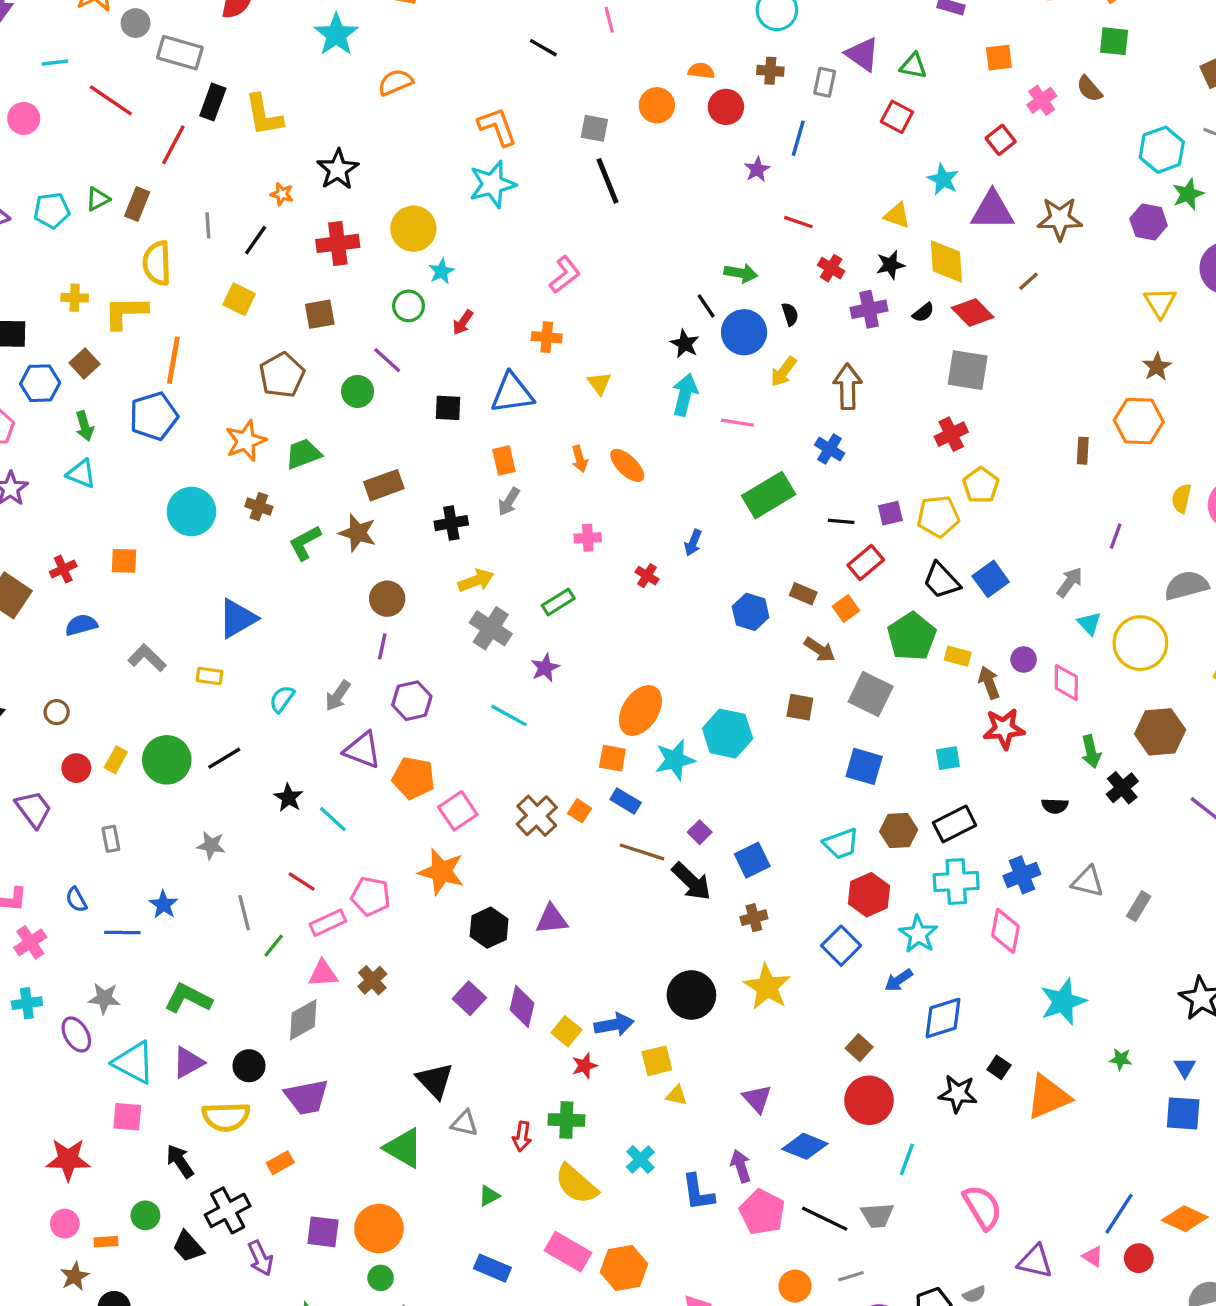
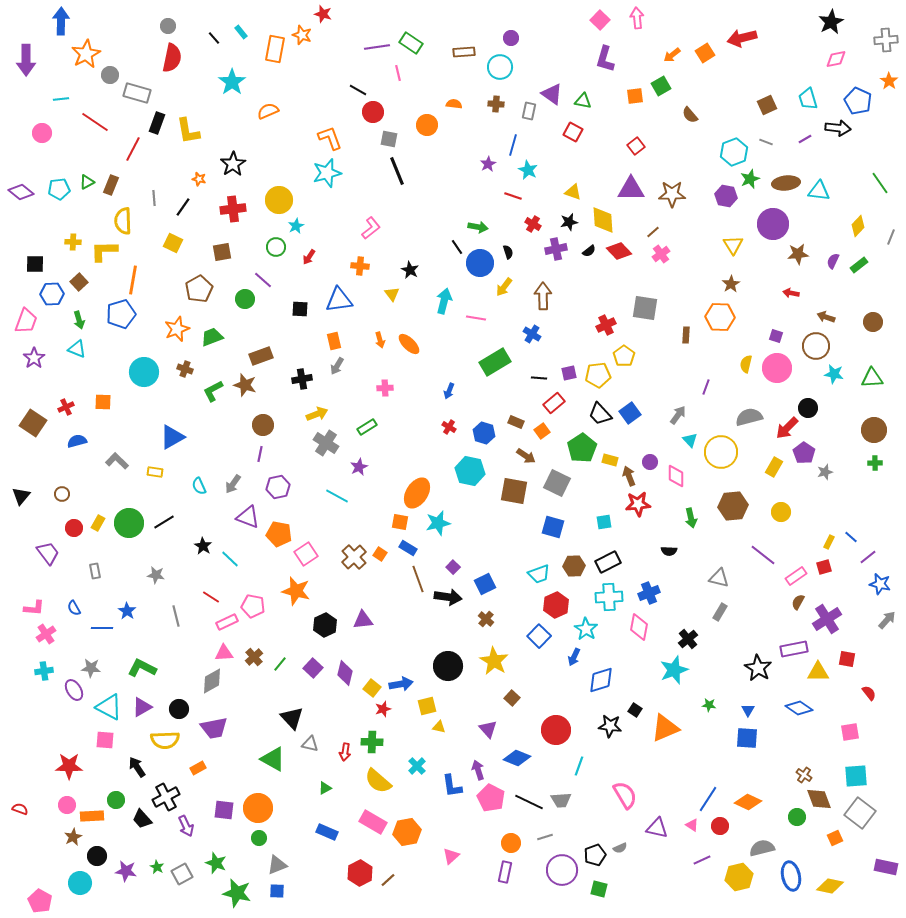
green square: (1114, 41) -> (661, 86), moved, turned -36
pink cross: (1042, 100) -> (661, 254), moved
red circle: (726, 107) -> (373, 112), moved
cyan star: (943, 179) -> (528, 170), moved
black star: (685, 344) -> (410, 270), moved
gray square: (968, 370) -> (645, 308), moved
red cross: (647, 576) -> (449, 427), moved
cyan semicircle: (282, 699) -> (199, 486), turned -60
brown square: (800, 707) -> (514, 491), size x1.6
cyan hexagon: (728, 734) -> (470, 471), moved
black cross: (1122, 788) -> (688, 639), moved
brown line: (642, 852) -> (418, 579), turned 52
black arrow: (691, 882) -> (448, 597), turned -36
gray triangle: (1088, 882) -> (719, 578), moved
brown cross: (754, 918) -> (486, 619), turned -35
green line: (274, 946) -> (280, 664), moved
blue arrow: (899, 980) -> (574, 657), turned -30
brown square: (859, 1048) -> (512, 698), moved
orange rectangle: (106, 1242) -> (92, 816), size x1.6

